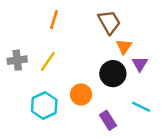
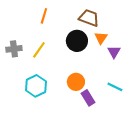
brown trapezoid: (109, 22) -> (89, 18), turned -40
black circle: (113, 74) -> (77, 41), moved
orange circle: (81, 94) -> (76, 82), moved

